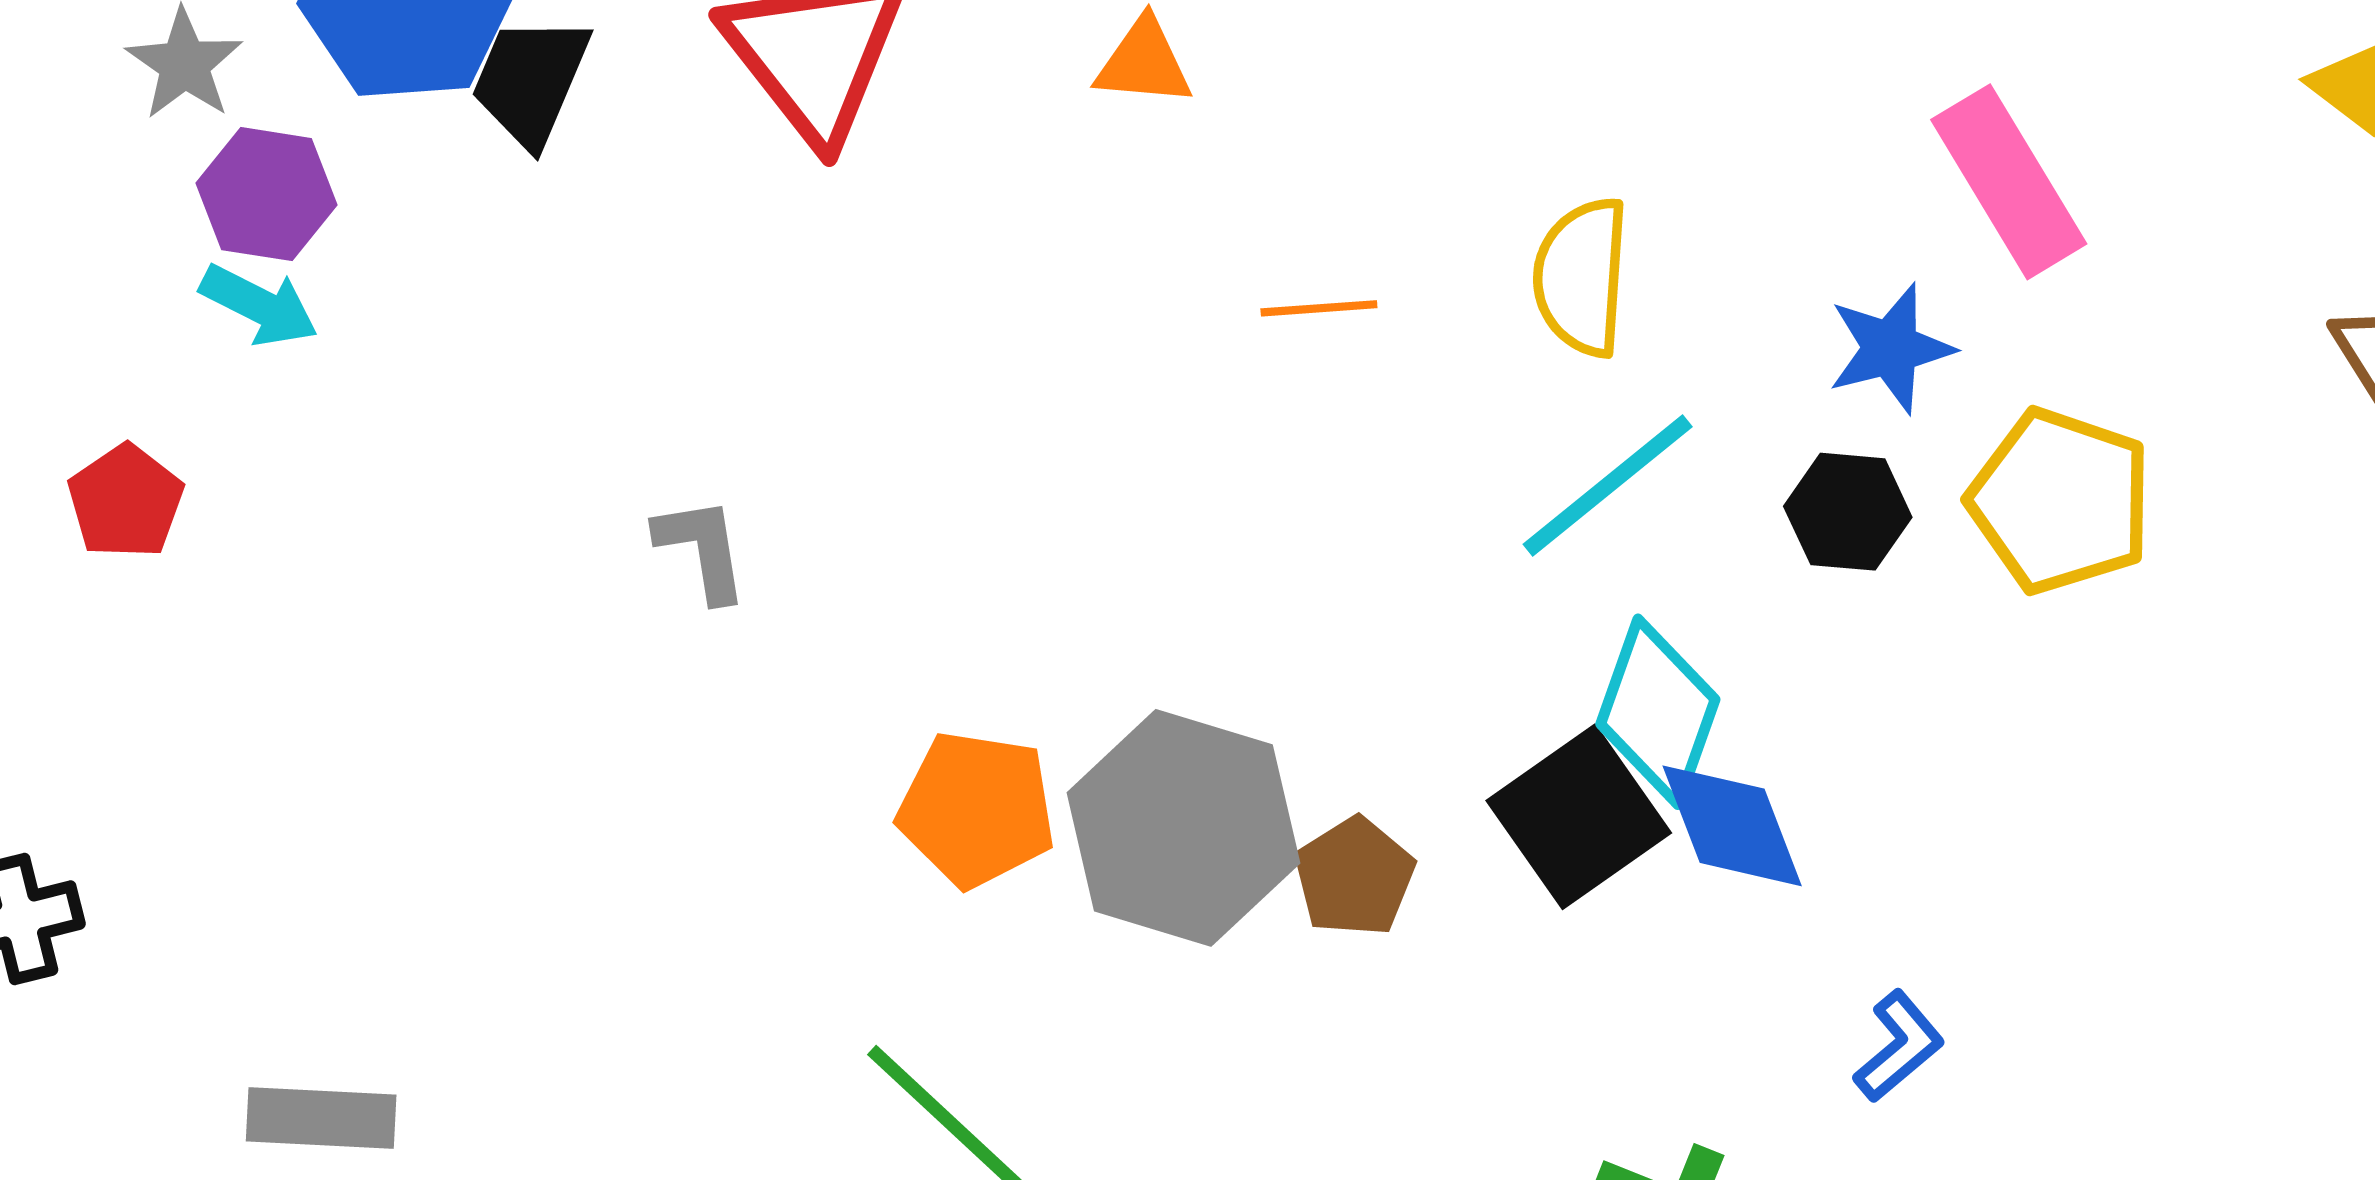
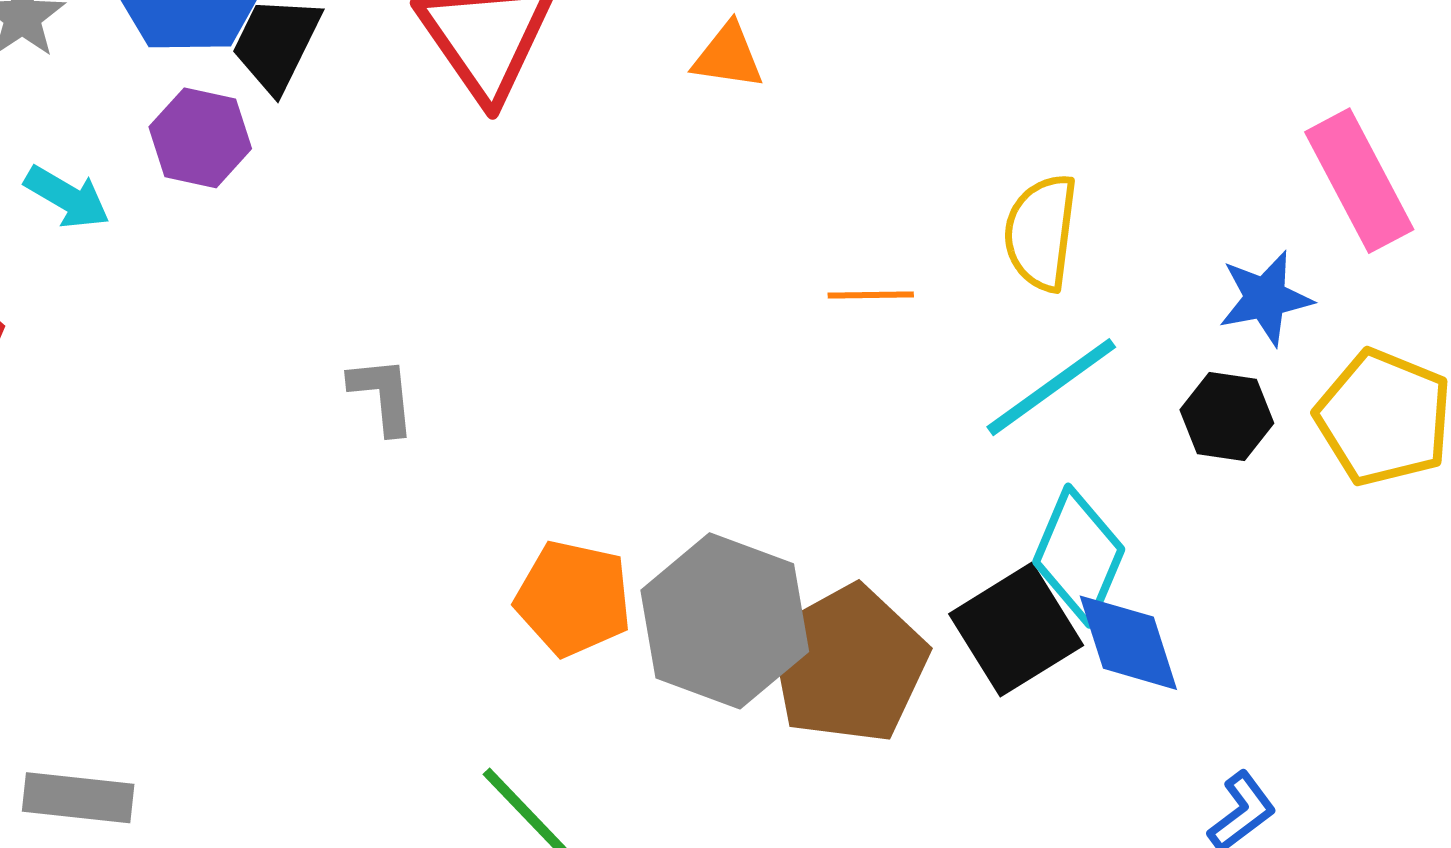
purple hexagon: (266, 194) -> (200, 138), moved
orange line: (1319, 308) -> (871, 295), moved
brown pentagon: (1354, 877) -> (848, 664), size x1.8

